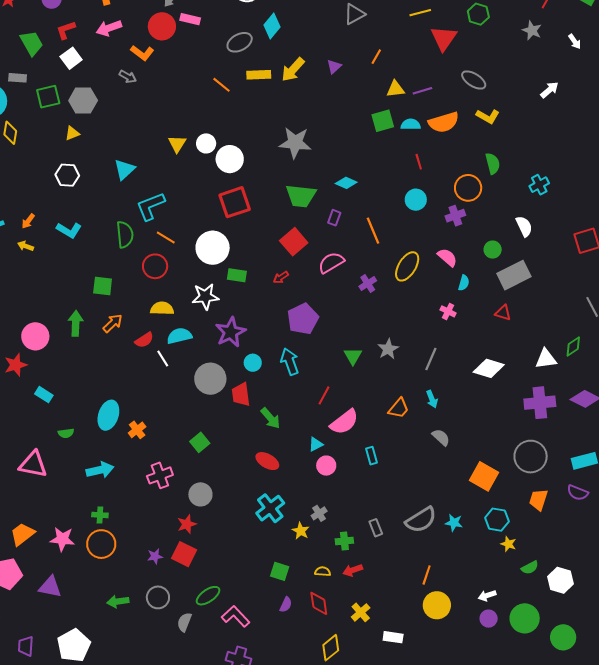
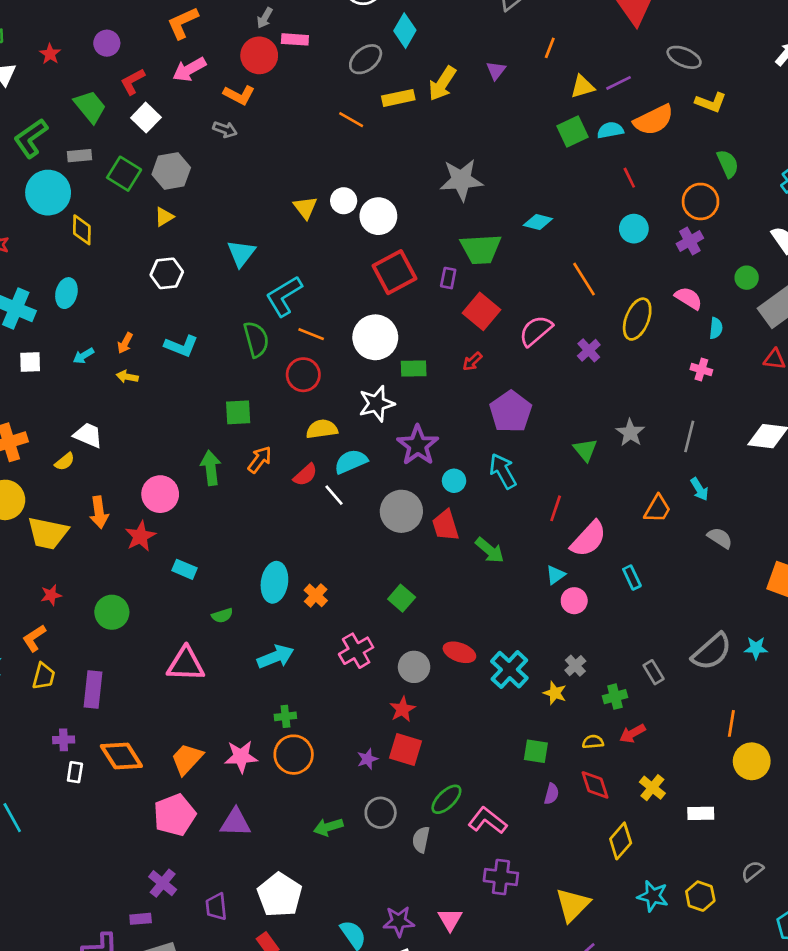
green square: (48, 97) -> (124, 174), turned -35
purple rectangle: (334, 218) -> (448, 278), moved
red ellipse: (267, 461) -> (459, 652), moved

